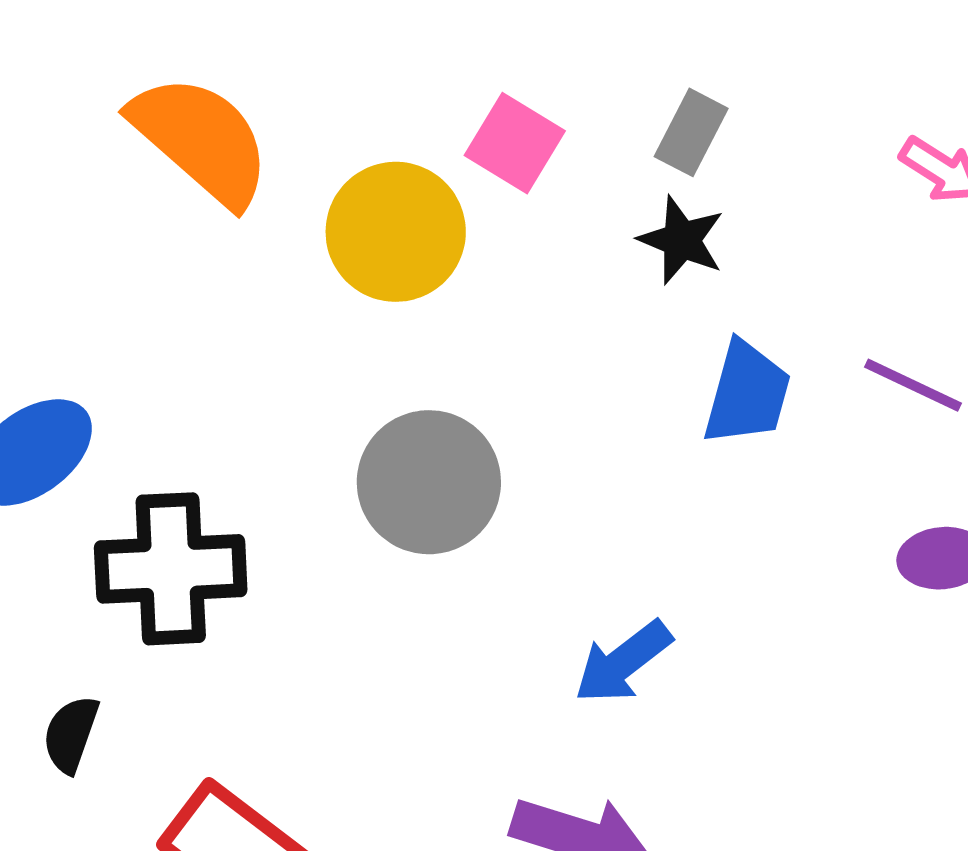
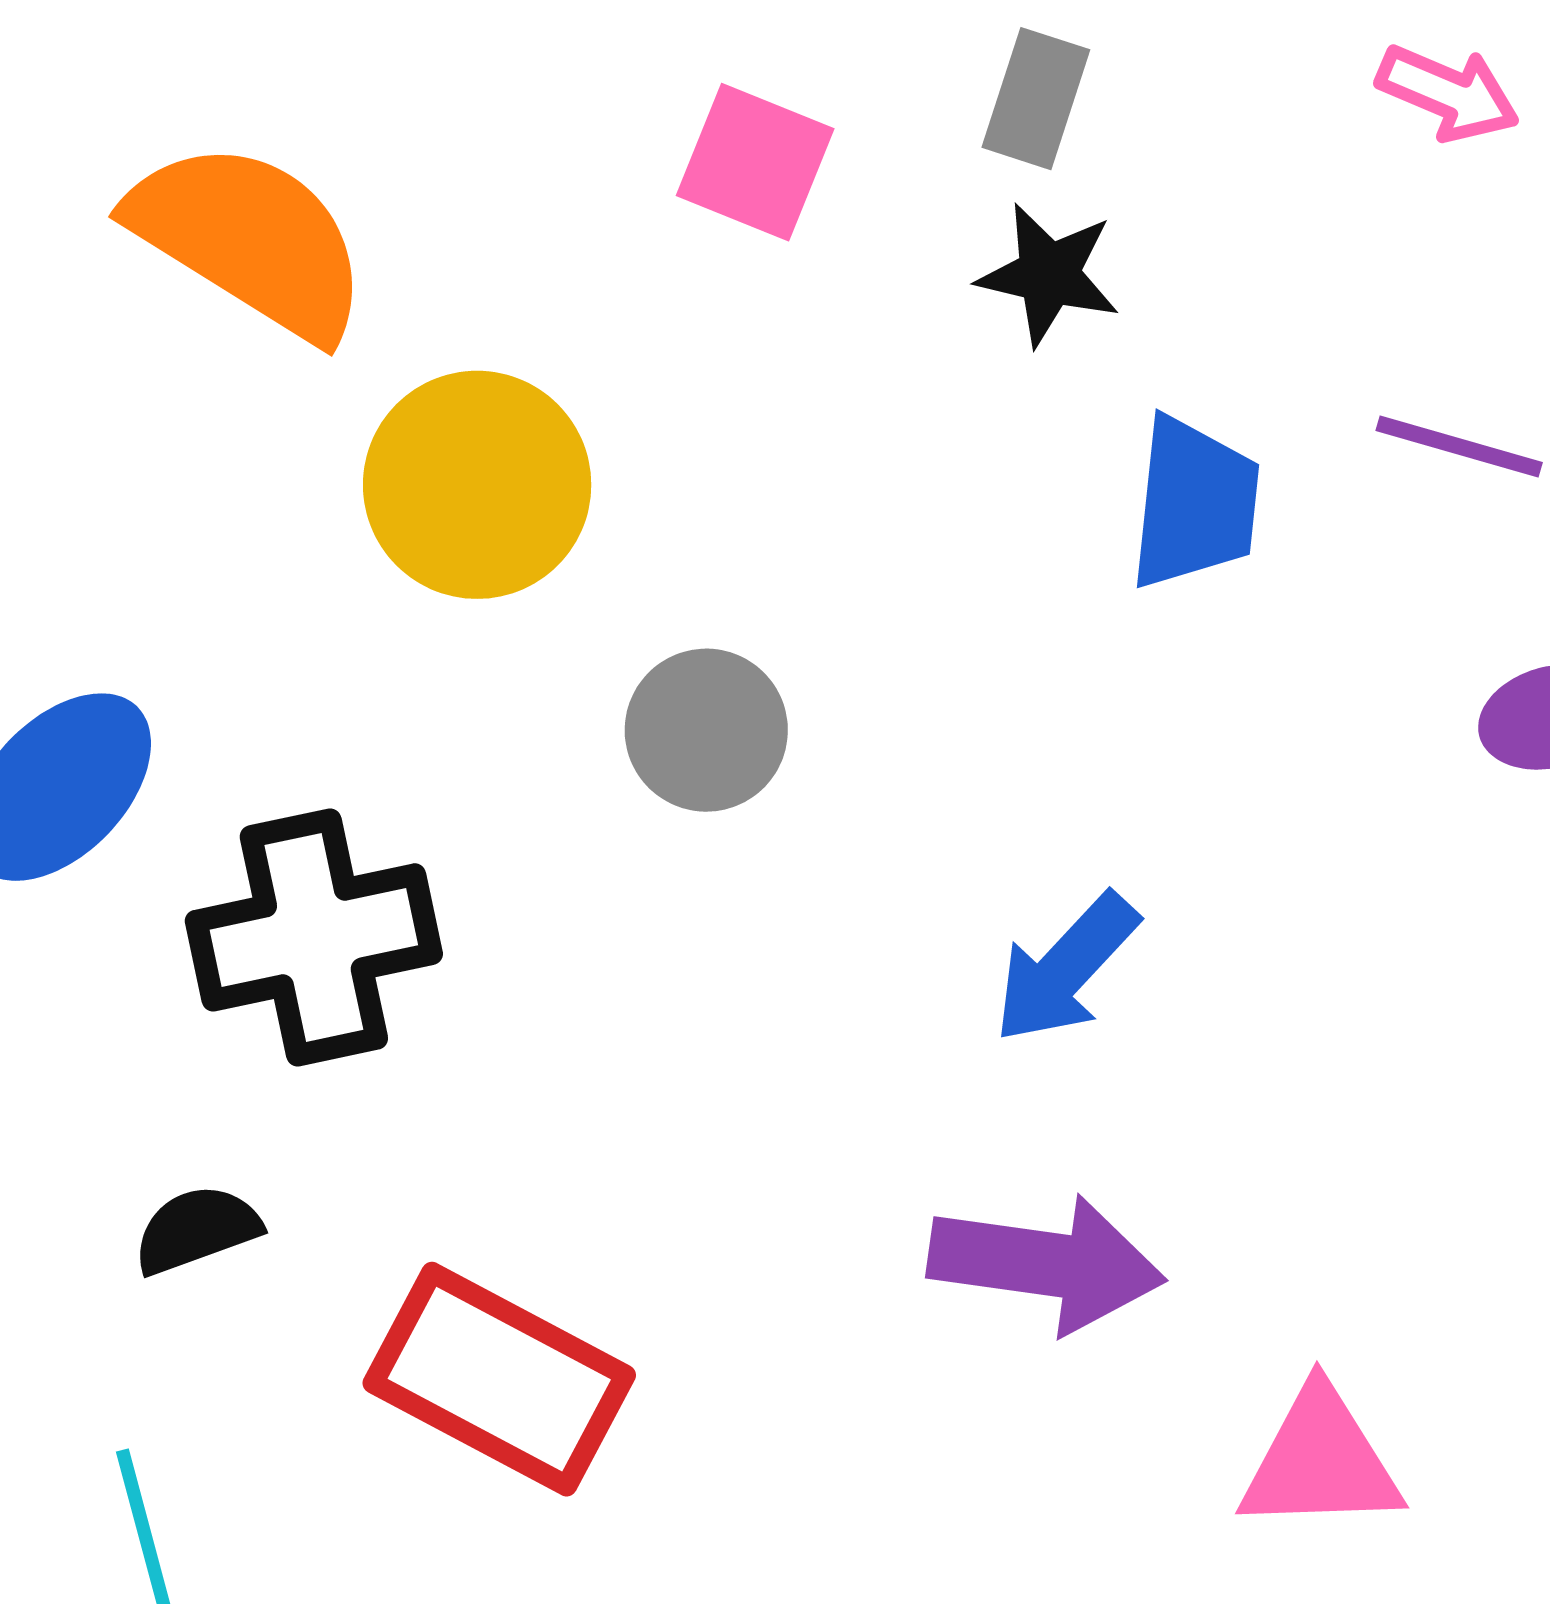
yellow circle: (396, 232) -> (477, 485), moved
gray circle: (429, 482) -> (706, 730), size x0.7
black semicircle: (71, 734) -> (197, 1230), turned 60

